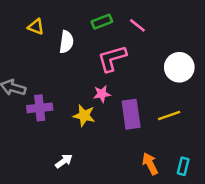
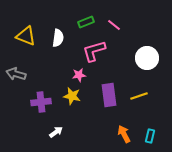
yellow triangle: (36, 27) -> (26, 36), moved, size x1.5
pink star: (102, 94) -> (79, 75), moved
purple cross: (40, 108) -> (41, 102), moved

